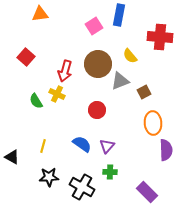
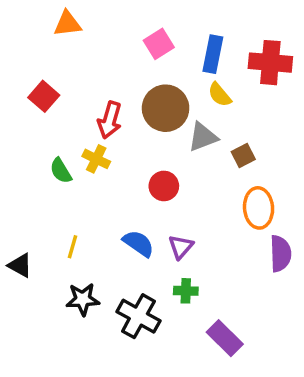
blue rectangle: (119, 15) -> (213, 54), moved
purple rectangle: (147, 192) -> (225, 338), moved

